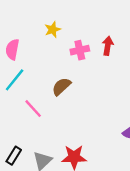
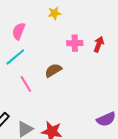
yellow star: (53, 30) -> (54, 13), moved

